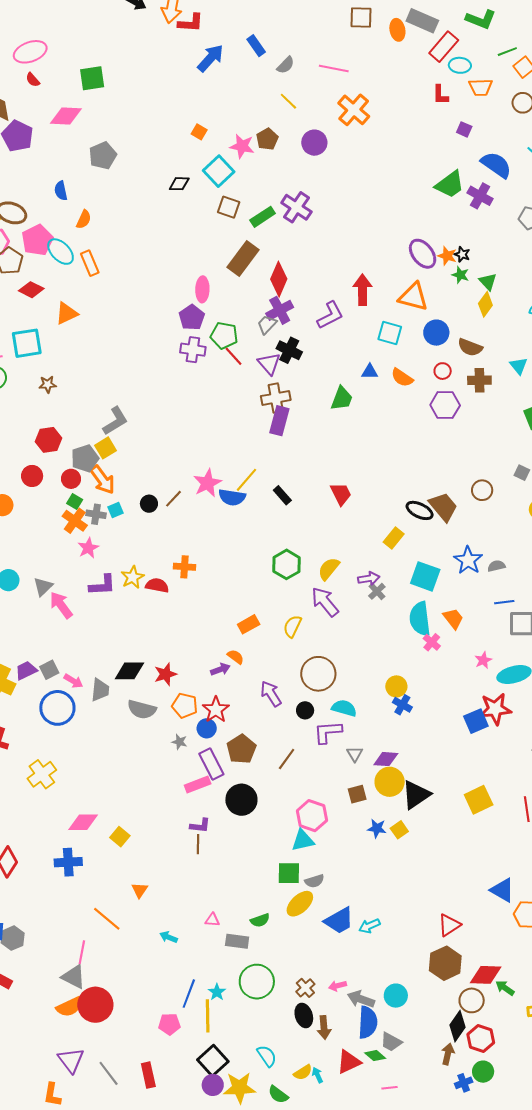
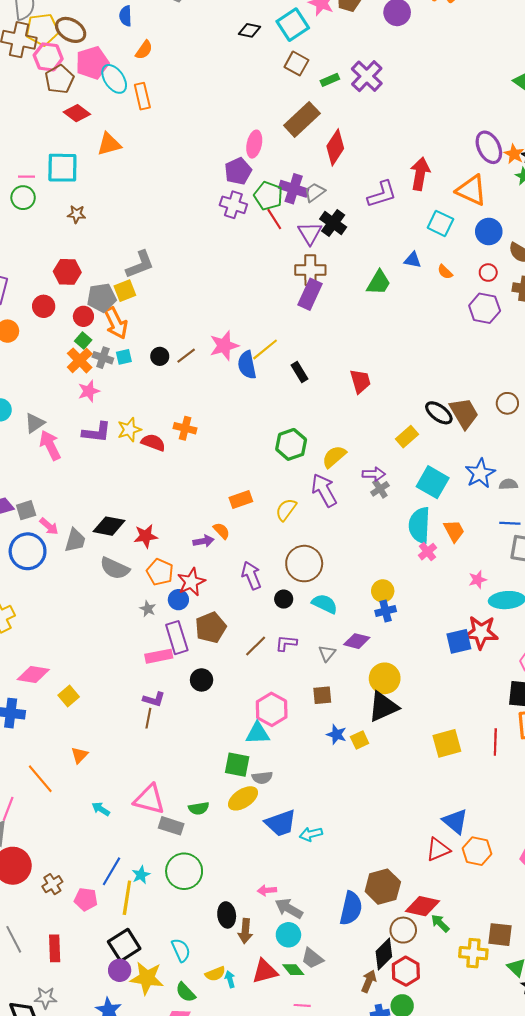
green rectangle: (263, 217) -> (330, 80), size x0.7
purple cross: (280, 310) -> (294, 189), moved, turned 36
orange semicircle: (402, 378) -> (445, 272), size x0.7
blue semicircle: (232, 497) -> (247, 365), turned 60
blue cross: (402, 705) -> (386, 611), turned 36
purple L-shape: (328, 732) -> (286, 643), moved, size x0.7
purple diamond: (386, 759) -> (357, 641), moved
yellow circle: (390, 782) -> (385, 678), moved
black circle: (241, 800) -> (202, 680), size x0.7
yellow square: (479, 800) -> (447, 743), moved
pink triangle: (212, 920) -> (149, 799), size x2.0
red triangle: (449, 925) -> (438, 850), moved
brown cross: (305, 988) -> (52, 884), moved
cyan circle: (396, 996) -> (288, 935), moved
blue semicircle: (368, 1022) -> (351, 908), moved

